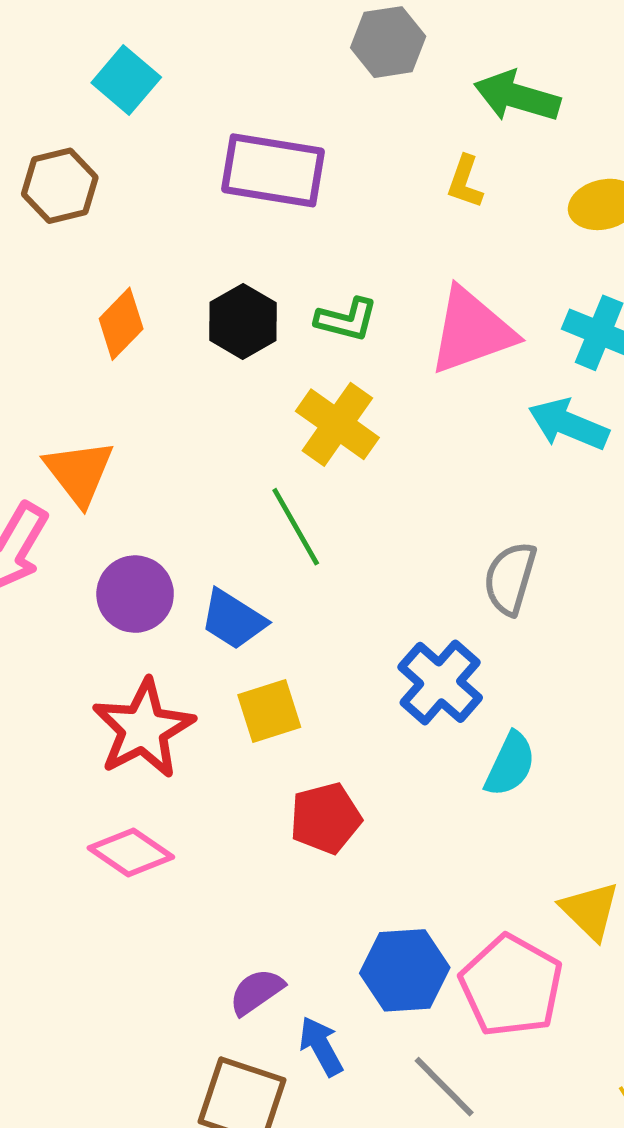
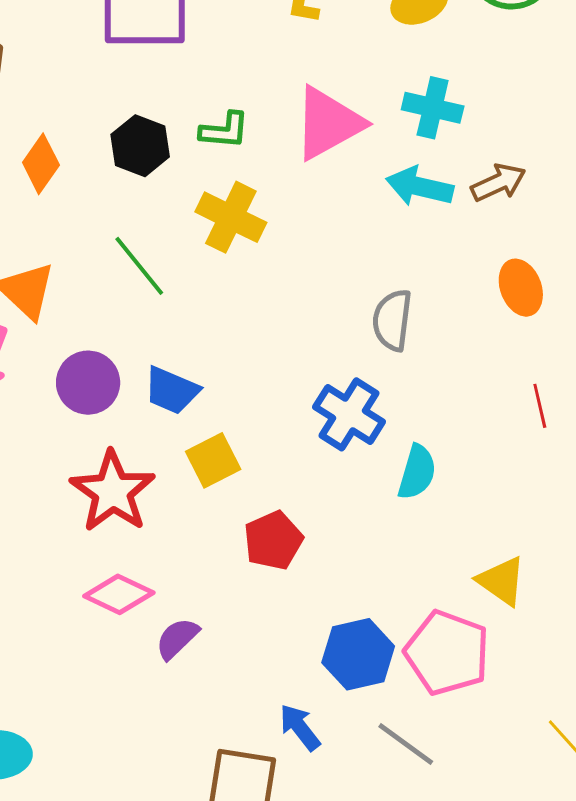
green line: (296, 527) -> (139, 266), moved
purple semicircle: (256, 992) -> (177, 638), moved

